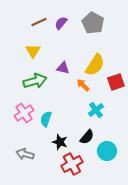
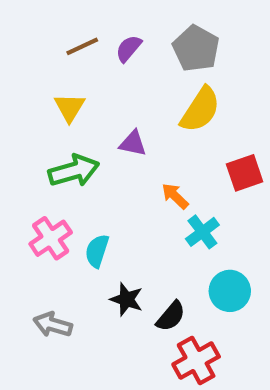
yellow semicircle: (95, 65) -> (200, 110), moved
orange arrow: (83, 85) -> (175, 196), moved
black semicircle: (87, 137) -> (171, 316), moved
cyan circle: (107, 151) -> (230, 291), moved
red cross: (72, 164) -> (196, 360), moved

